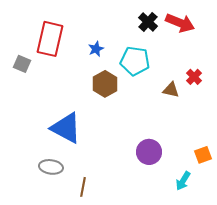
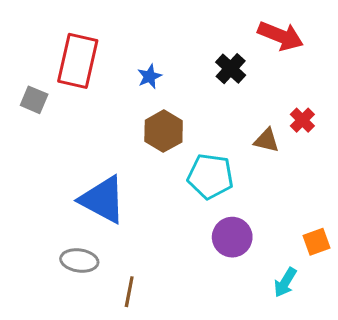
black cross: (148, 22) -> (231, 69), moved
cyan pentagon: (135, 61) -> (210, 176), moved

